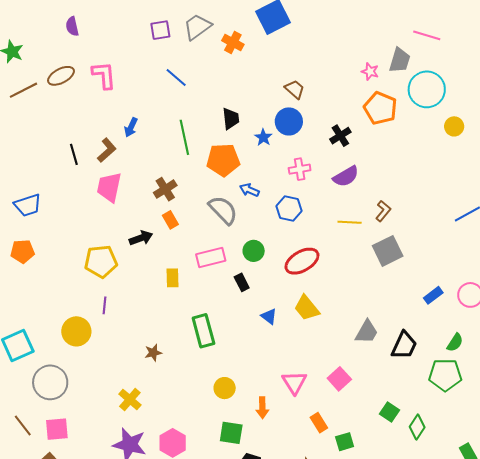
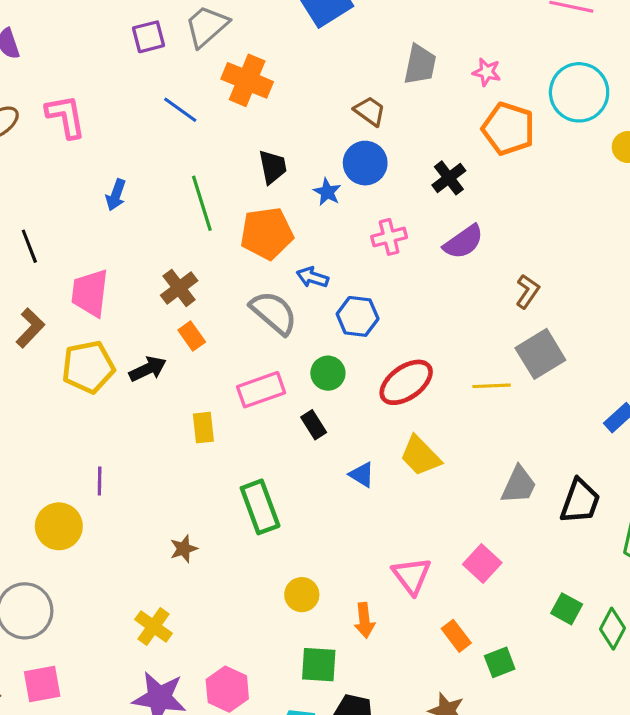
orange cross: (233, 42) -> (247, 80), moved, size x1.4
gray trapezoid: (400, 60) -> (420, 65), moved
brown L-shape: (107, 150) -> (30, 328), moved
blue hexagon: (289, 209) -> (358, 316), moved
yellow line: (350, 222) -> (492, 386), moved
yellow pentagon: (101, 261) -> (88, 367), moved

